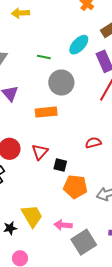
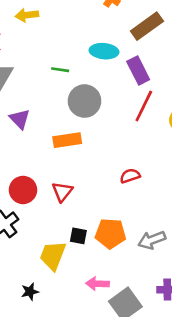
cyan ellipse: (79, 45) -> (104, 51), turned 55
black square: (60, 165) -> (78, 236), moved
yellow trapezoid: (32, 216) -> (53, 256), moved, turned -125

